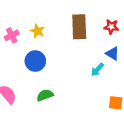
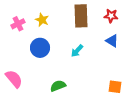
cyan arrow: (97, 70) -> (77, 51), moved
green semicircle: (45, 95) -> (58, 86), moved

